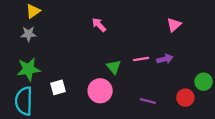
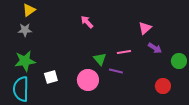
pink triangle: (174, 25) -> (145, 28), moved
purple arrow: (165, 59) -> (155, 48), moved, turned 48
green circle: (204, 82) -> (179, 61), moved
purple line: (148, 101) -> (116, 71), moved

